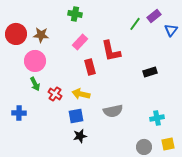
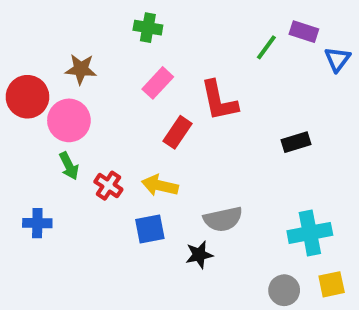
purple rectangle: (154, 16) -> (304, 32), turned 56
red circle: (16, 34) -> (27, 97), moved
red rectangle: (90, 67) -> (178, 132), turned 49
cyan cross: (157, 118) -> (310, 233), size x1.5
black star: (80, 136) -> (199, 255), moved

